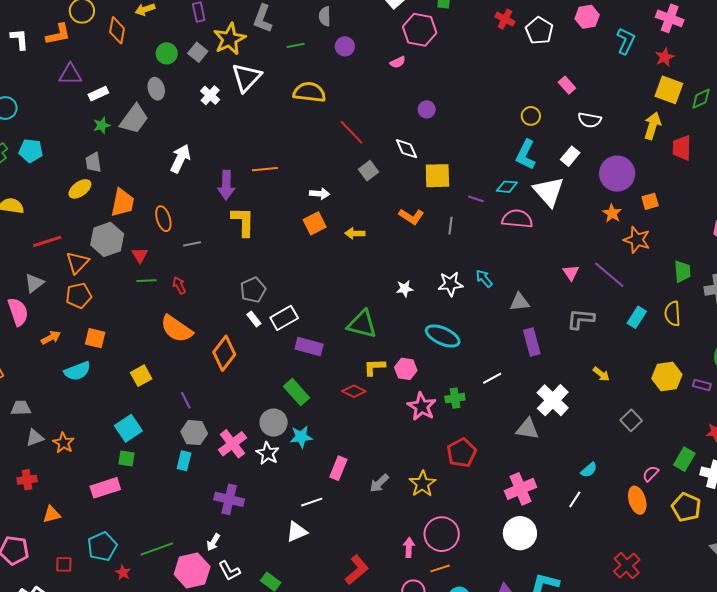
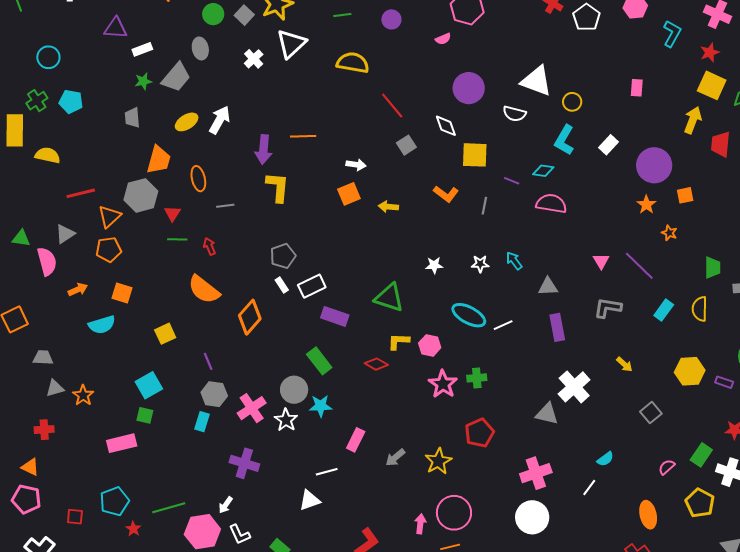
pink rectangle: (567, 85) -> (637, 88), moved, turned 42
purple circle: (427, 109) -> (469, 88), size x1.8
white semicircle: (590, 120) -> (514, 114), moved
yellow ellipse: (80, 189) -> (187, 122), moved
white triangle: (549, 192) -> (536, 81), moved, turned -32
orange star: (637, 240) -> (669, 233), size x0.6
white star: (450, 284) -> (480, 264), size x0.7
white line: (492, 378) -> (503, 325), moved
orange ellipse: (637, 500) -> (648, 515), moved
orange triangle: (52, 514) -> (30, 467), moved, turned 36

